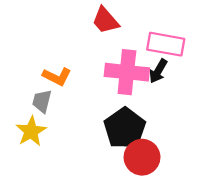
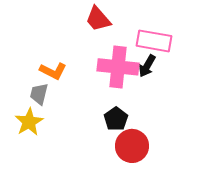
black pentagon: (125, 128) -> (116, 119), size x0.6

